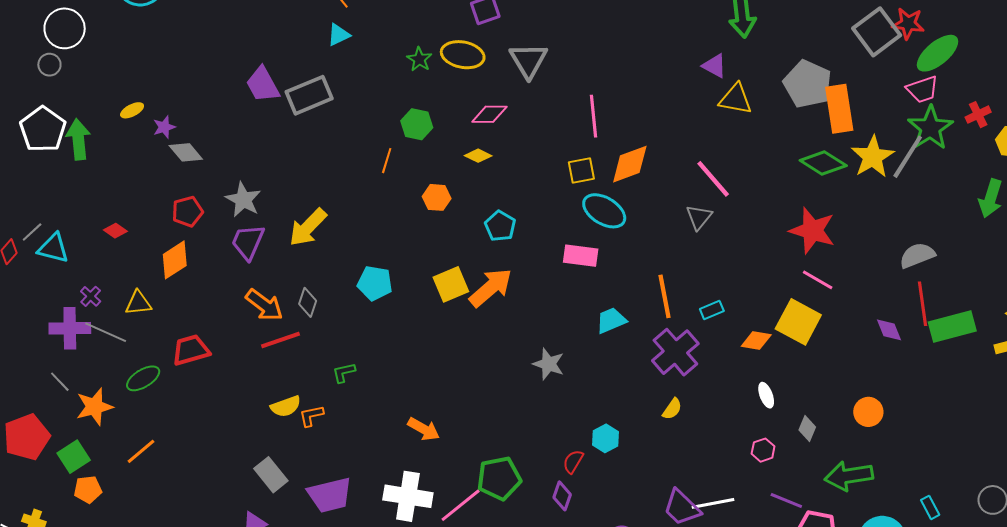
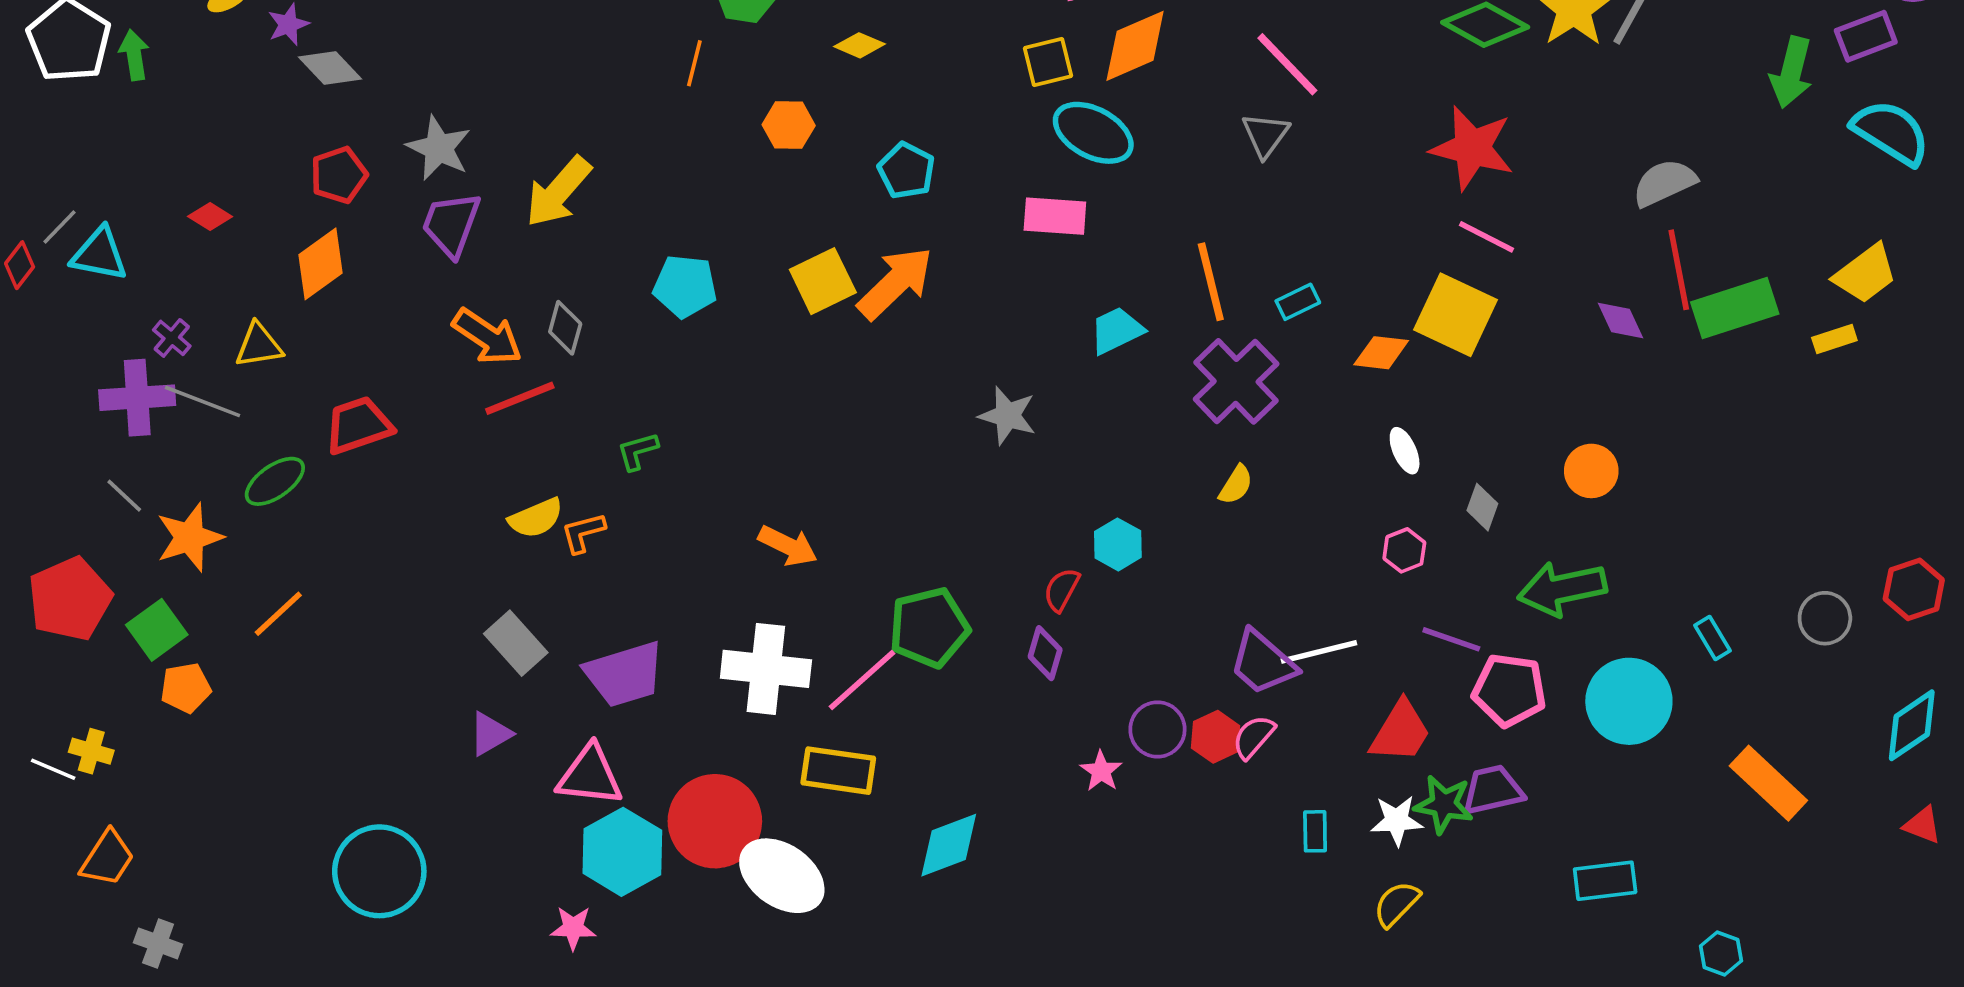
green arrow: (78, 139) -> (134, 55), size x0.7

